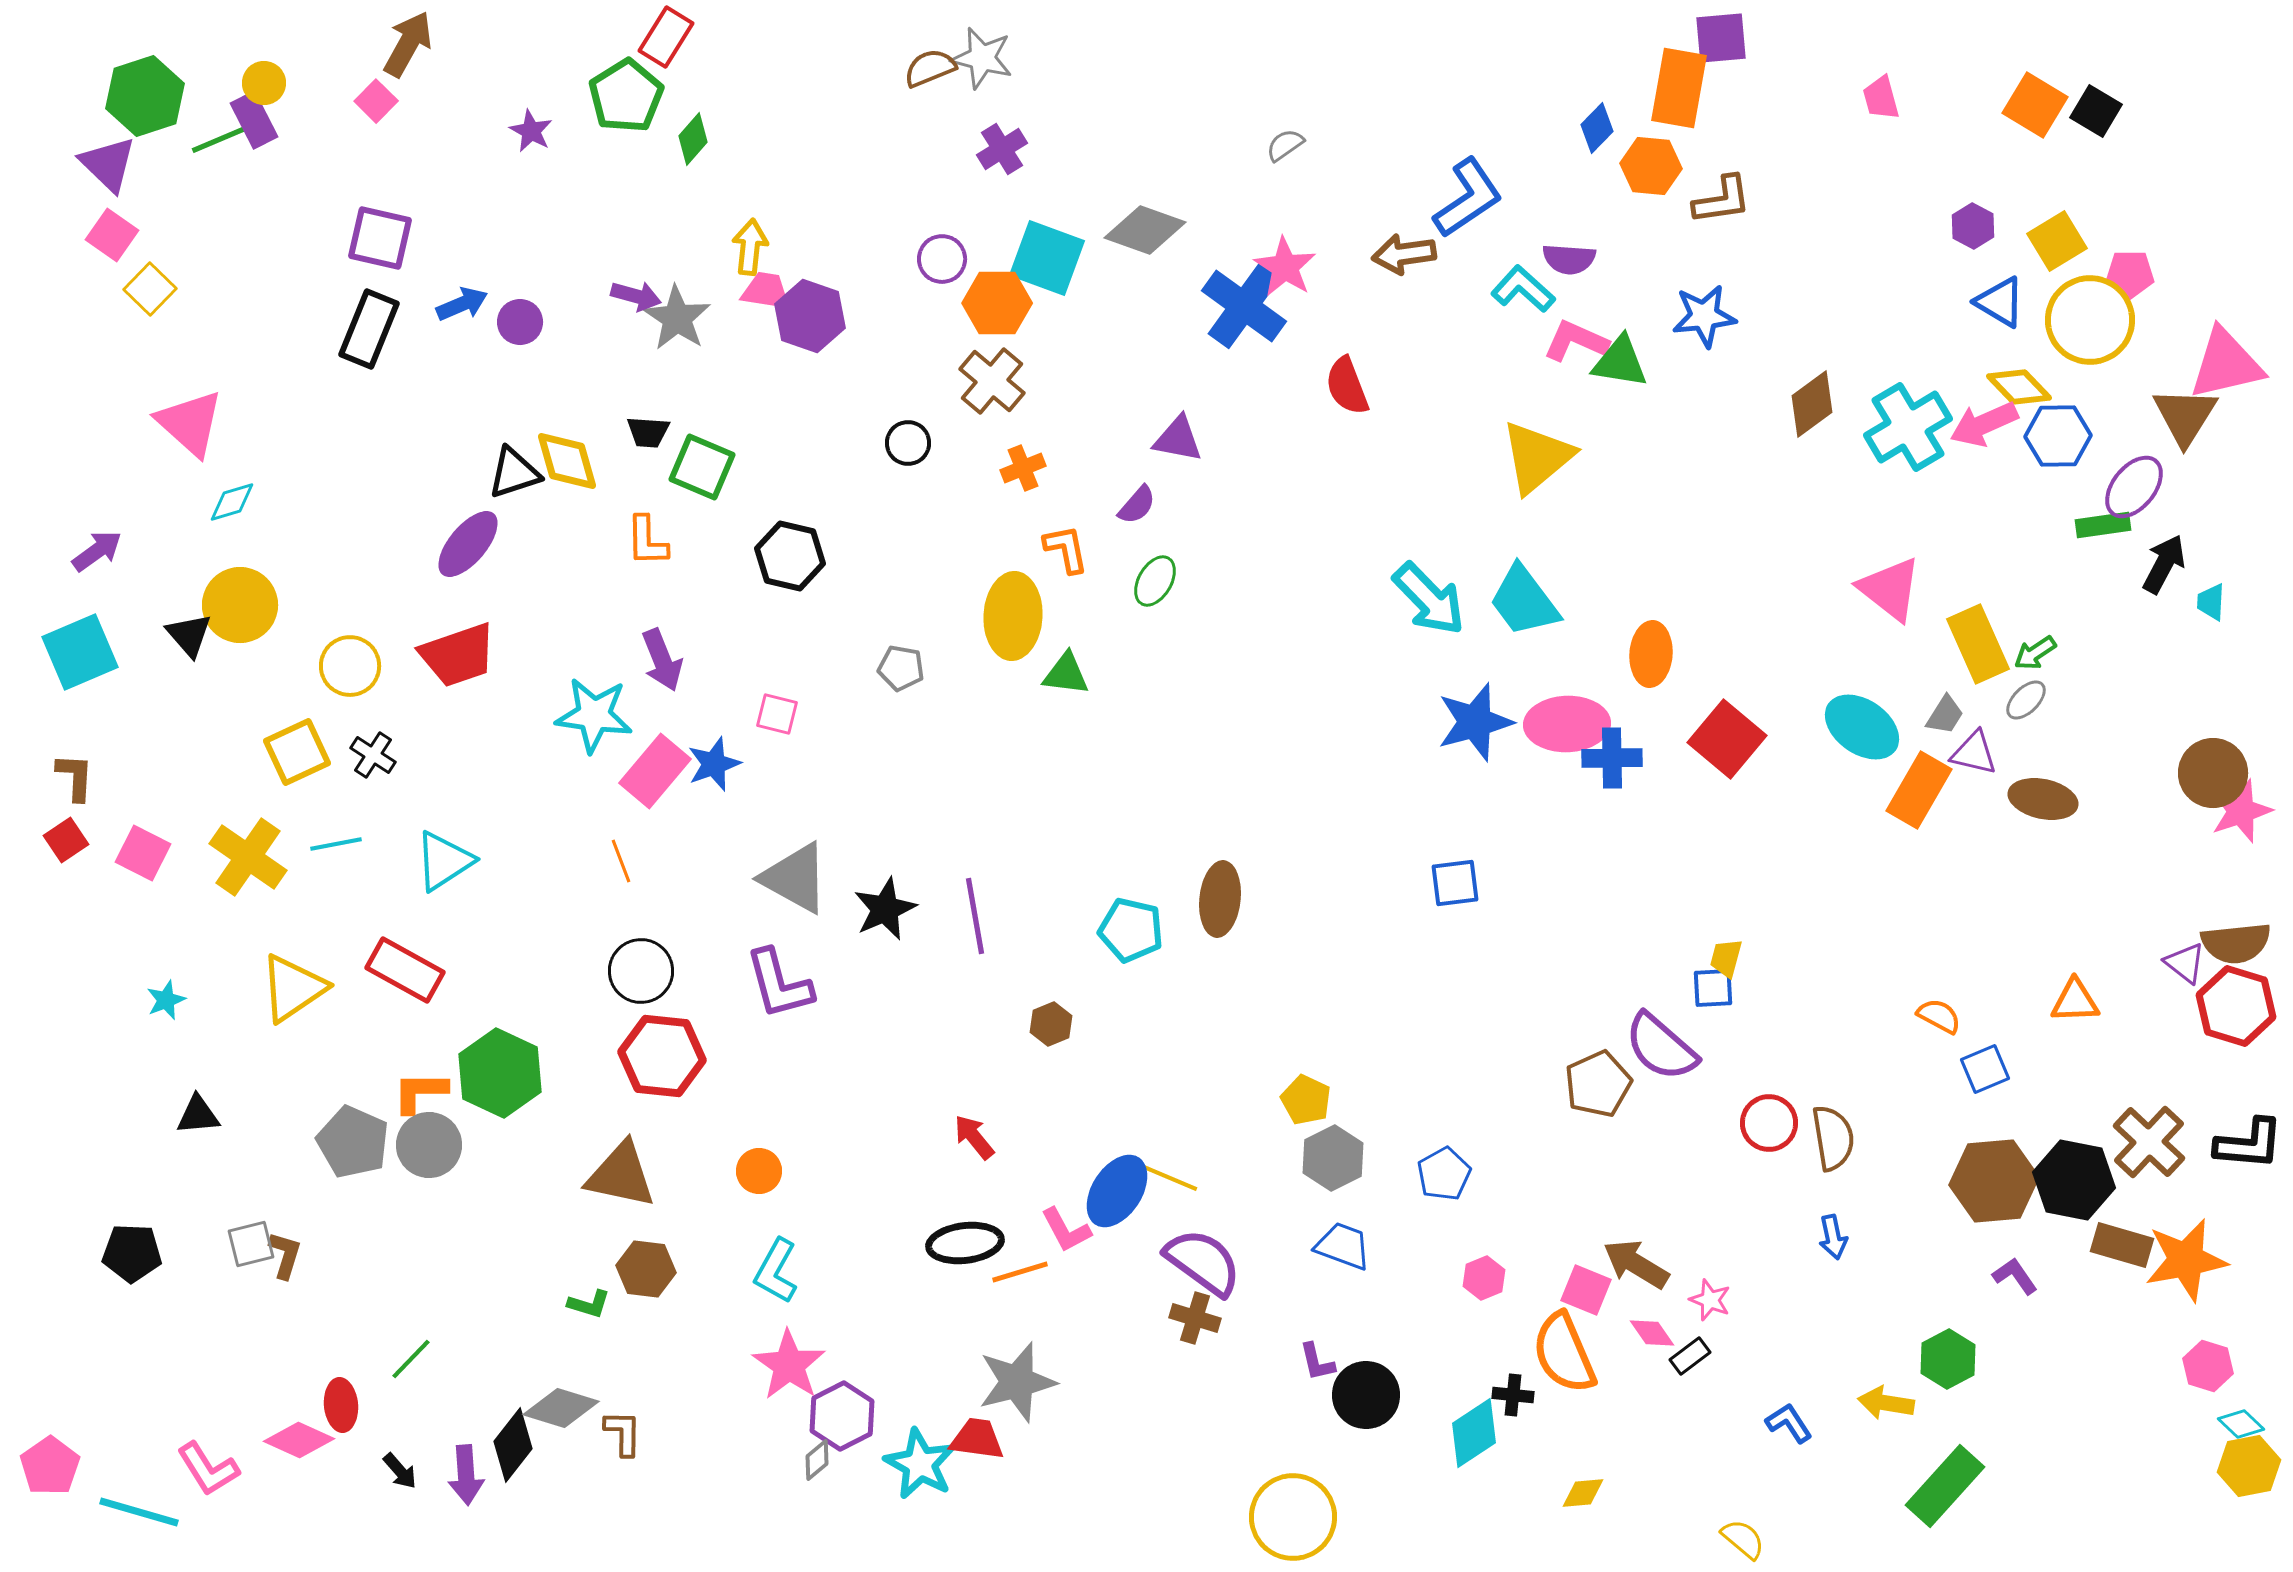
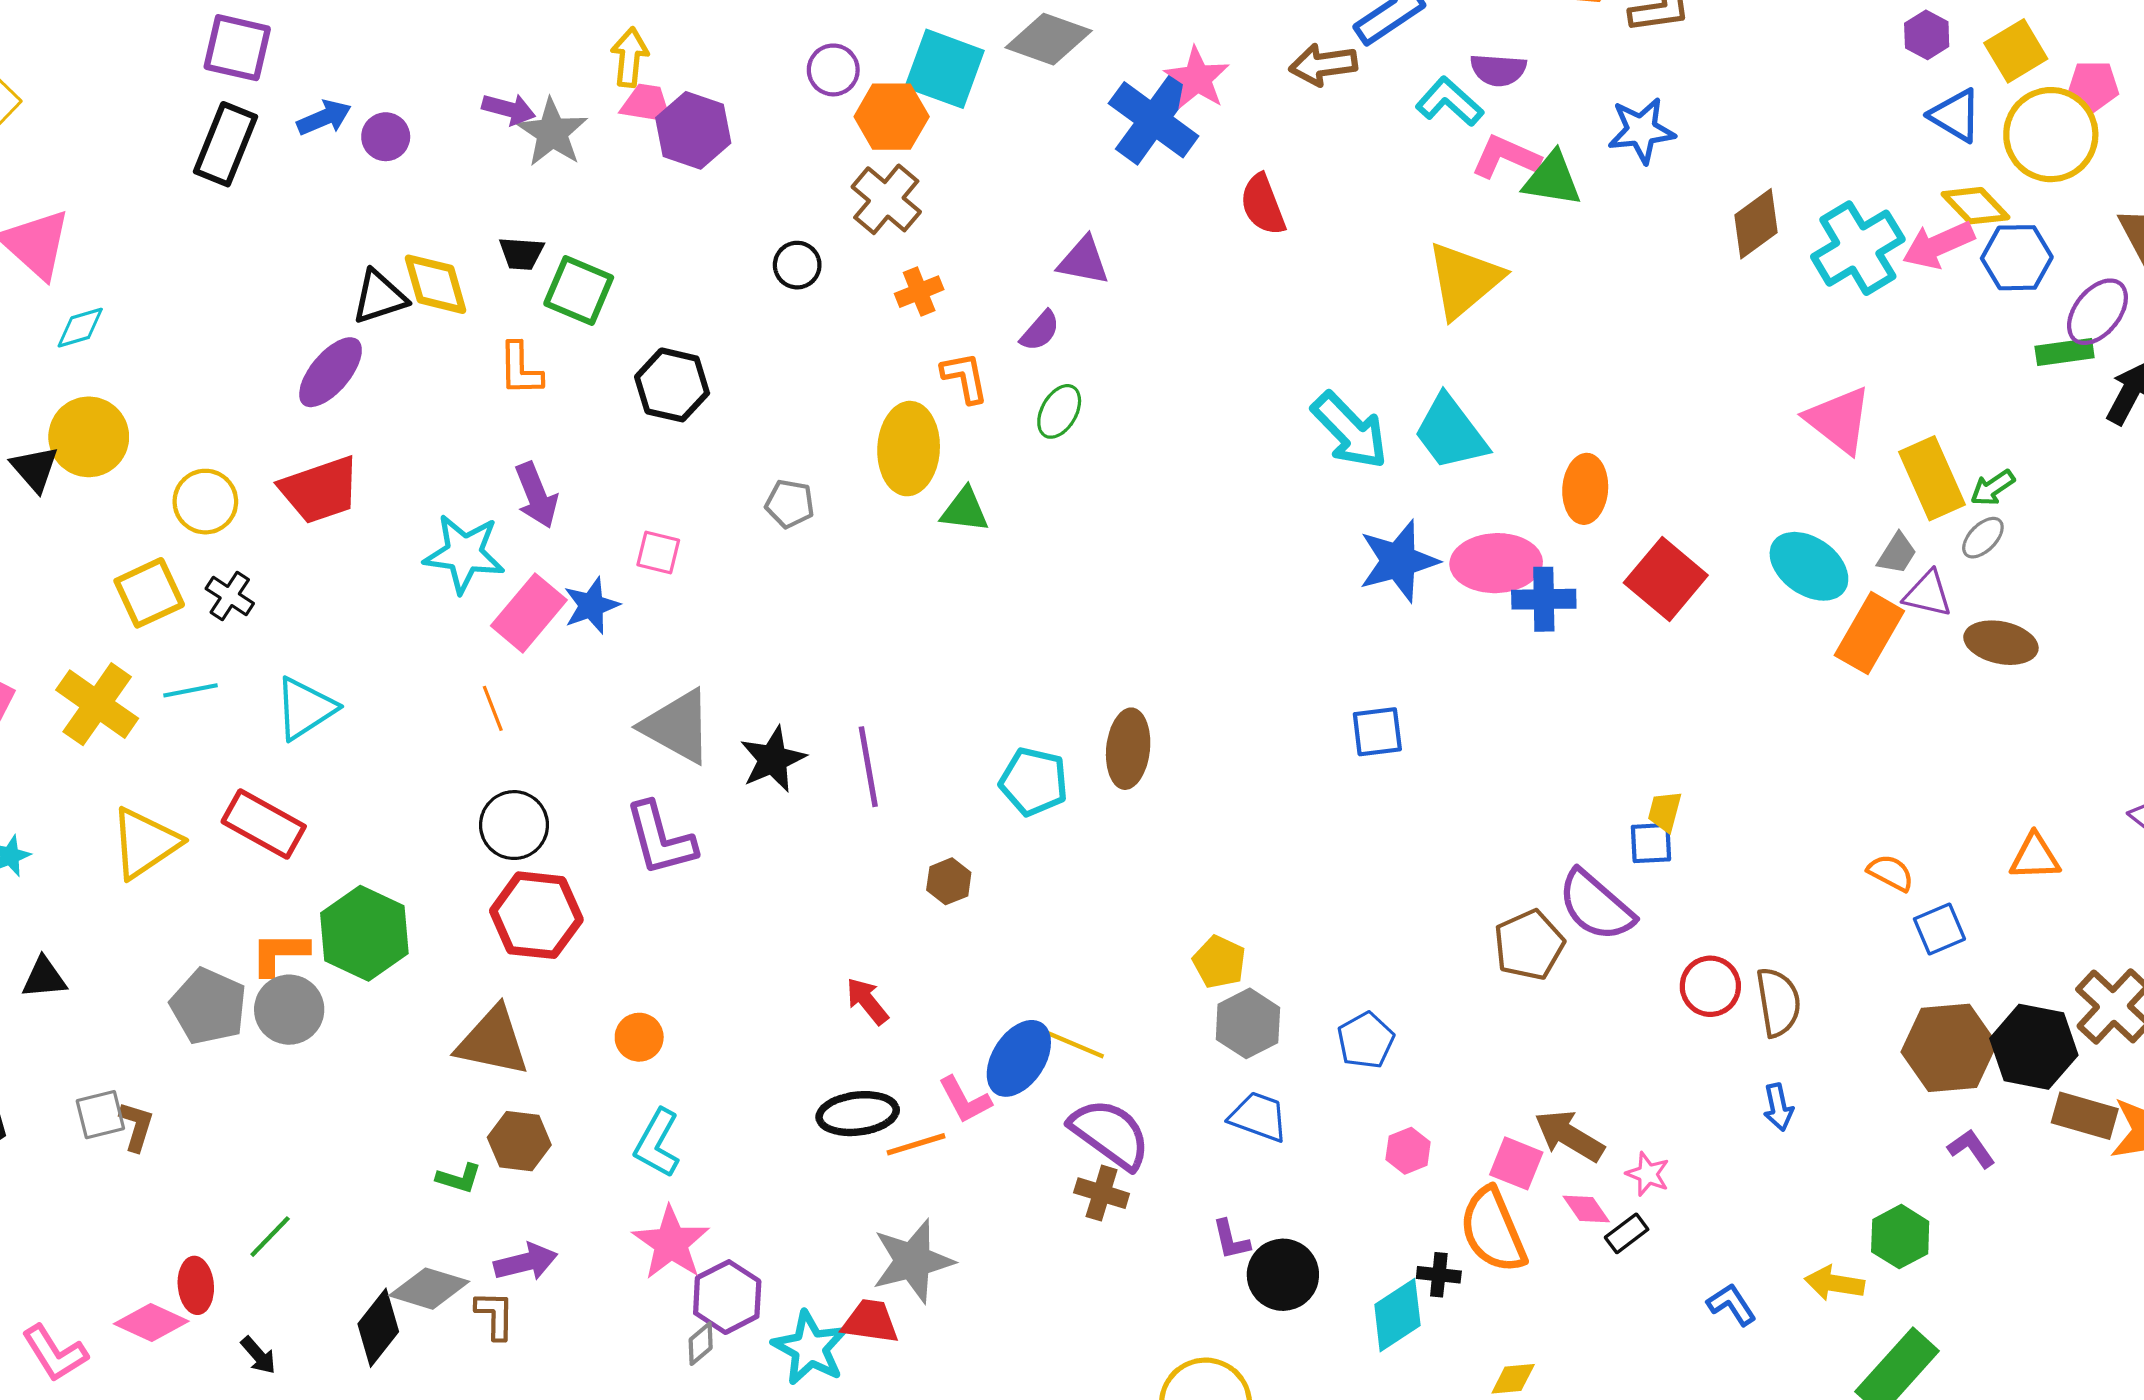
purple arrow: (466, 1475) -> (526, 1262), moved, turned -100

